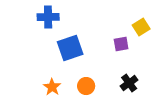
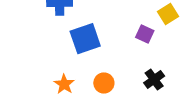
purple square: (121, 44) -> (145, 34), turned 35

